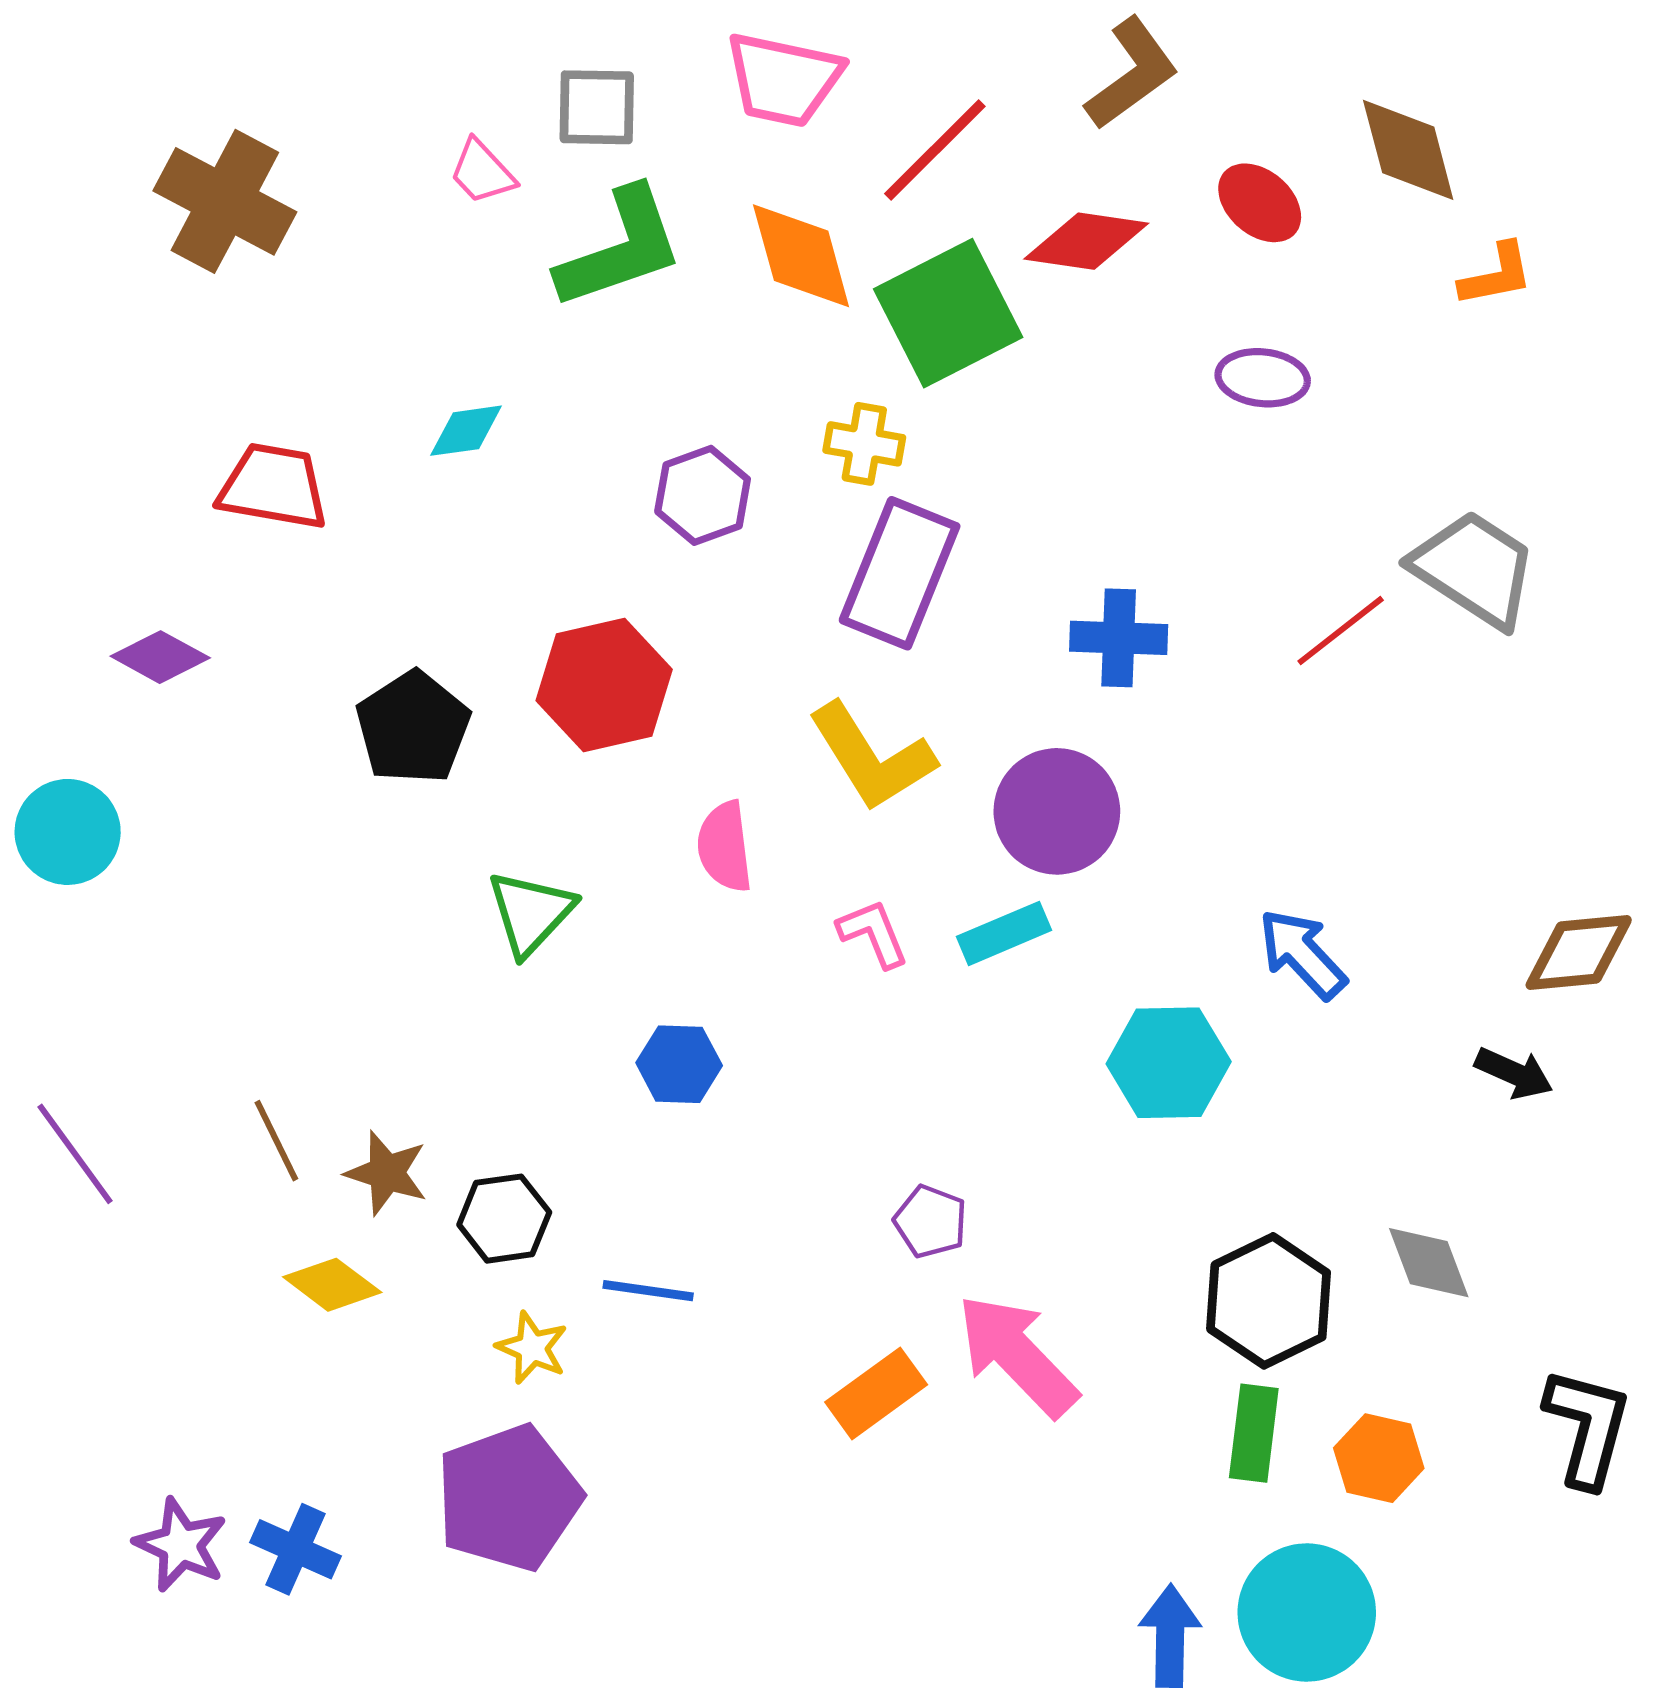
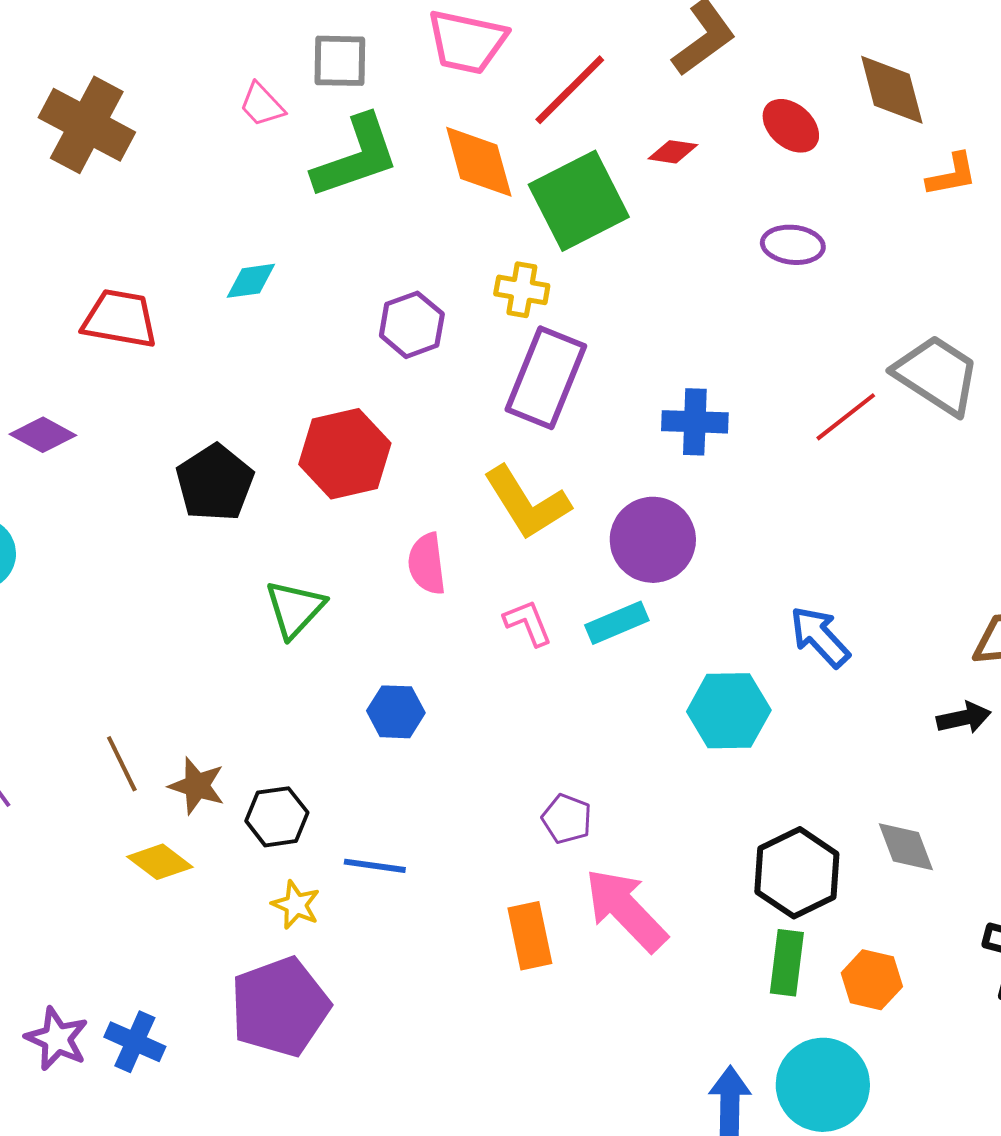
red diamond: (1086, 241) -> (673, 152), size x0.6
black arrow: (1514, 1073) -> (964, 718), turned -36
orange rectangle: (876, 1393) -> (530, 936), turned -66

